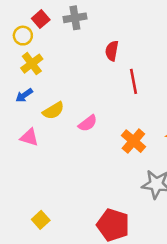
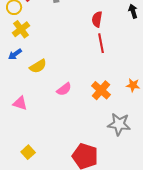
red semicircle: (112, 51) -> (97, 19), moved
pink semicircle: (88, 123) -> (64, 89), moved
pink triangle: (29, 137) -> (20, 103), moved

